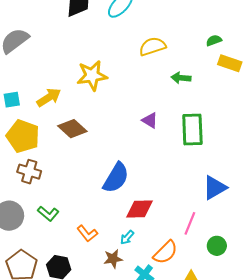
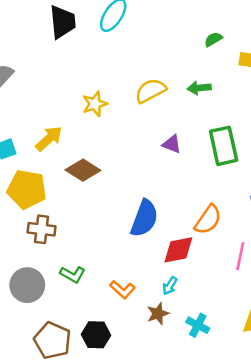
green semicircle: (214, 40) -> (213, 39), moved
yellow semicircle: (152, 46) -> (151, 91), moved
yellow star: (92, 76) -> (95, 104), size x0.7
orange semicircle: (165, 252) -> (208, 220), moved

